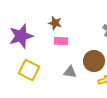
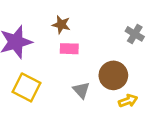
gray triangle: (70, 72) -> (81, 90), turned 40

